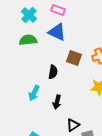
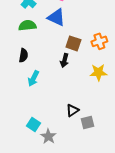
black semicircle: (53, 72) -> (23, 55), moved
black arrow: (57, 102) -> (64, 60), moved

